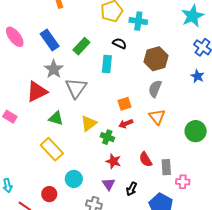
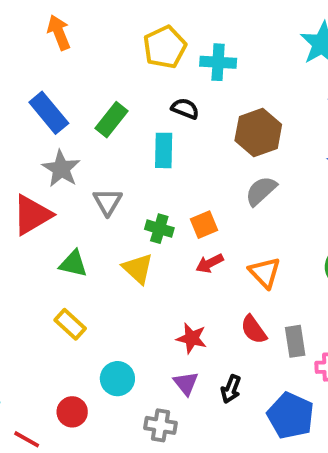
gray triangle: (76, 88) -> (107, 202), size x0.7
gray semicircle: (155, 89) -> (261, 191), turned 30
orange triangle: (157, 117) -> (265, 273), moved
yellow triangle: (89, 123) -> (138, 269), turned -36
green cross: (107, 137) -> (159, 229), moved
yellow rectangle: (52, 149) -> (70, 324), size x0.7

